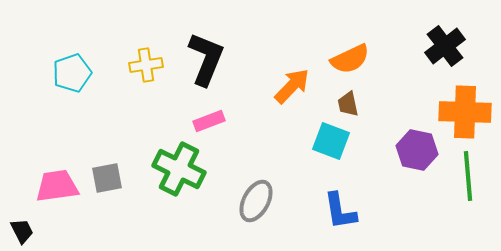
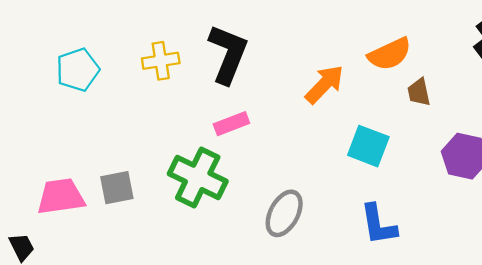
brown trapezoid: (348, 104) -> (419, 92), moved

